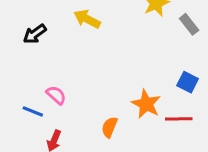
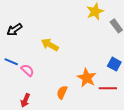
yellow arrow: (87, 19) -> (50, 45), moved
blue line: (33, 111) -> (11, 62), moved

